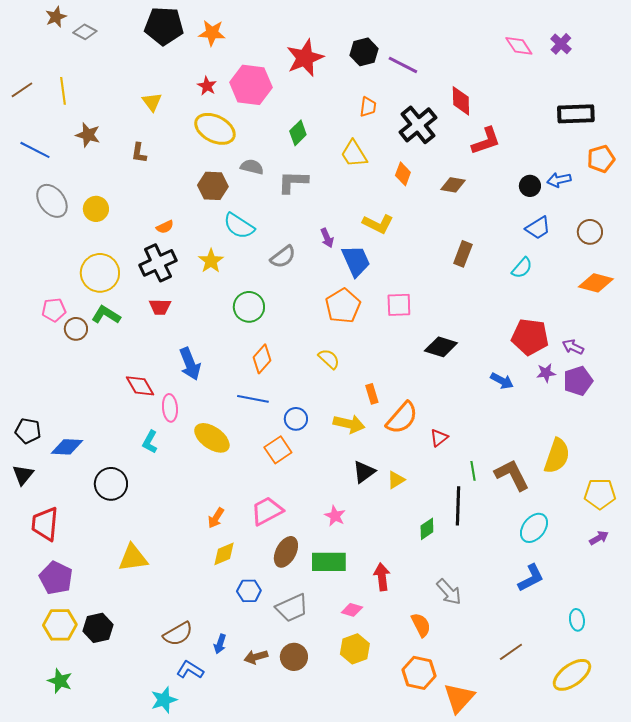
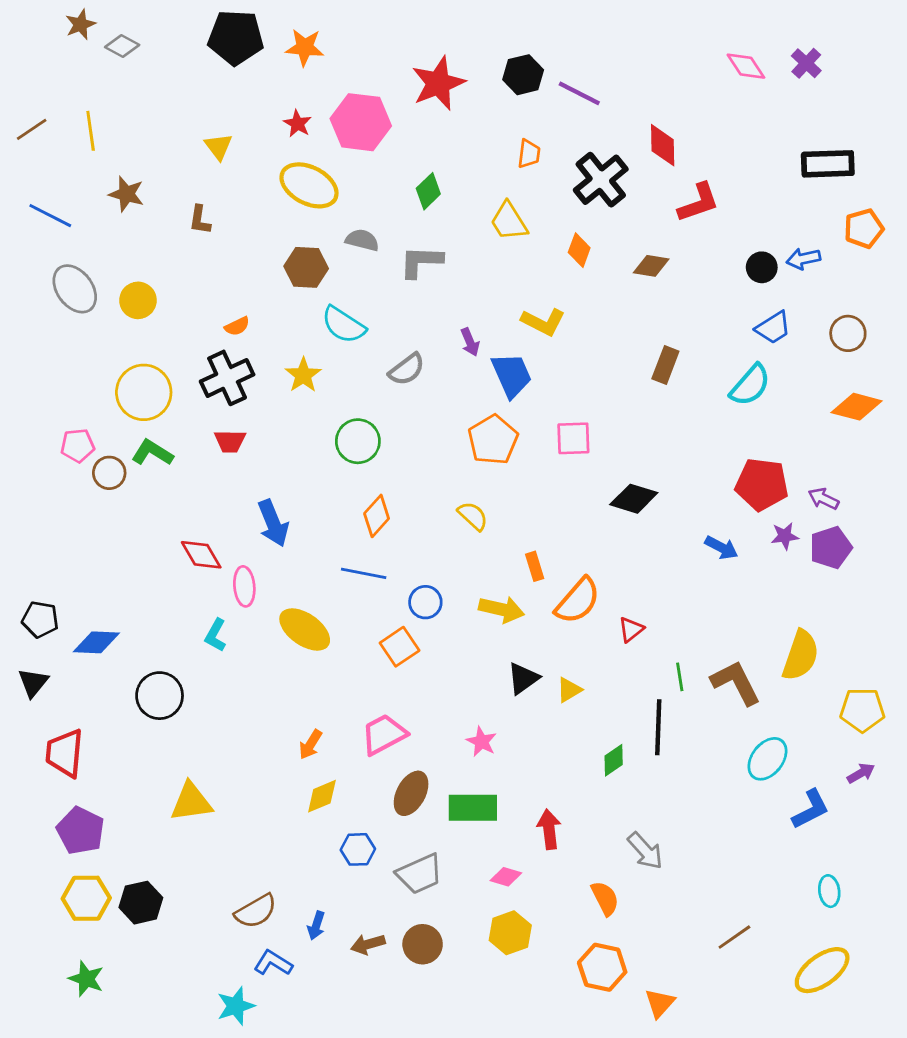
cyan semicircle: (522, 268) -> (750, 385), size x1.4
blue L-shape: (531, 578) -> (811, 809), moved
orange triangle: (459, 698) -> (660, 1003), size x0.7

